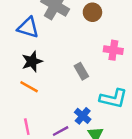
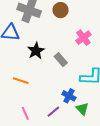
pink cross: (113, 50) -> (83, 38), turned -35
black star: (32, 61) -> (36, 51), moved

